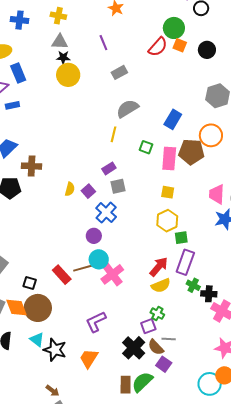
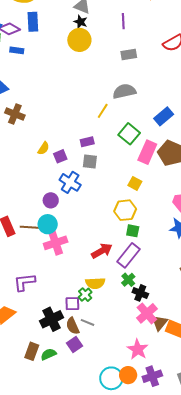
green square: (146, 147) -> (129, 134), size x1.5
blue cross: (106, 213) -> (70, 182), turned -30
yellow semicircle: (161, 286) -> (95, 283), moved
green semicircle: (142, 382) -> (48, 354), size x0.7

